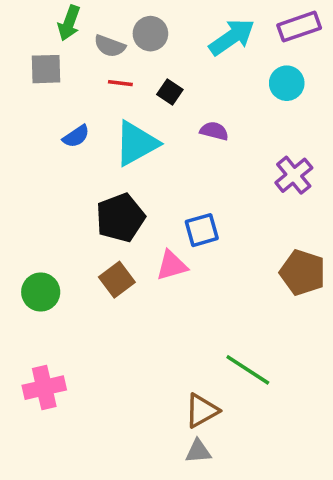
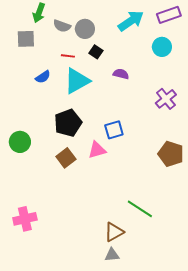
gray circle: (150, 34) -> (85, 29), moved
red line: (120, 83) -> (68, 56), moved
green circle: (41, 292) -> (20, 142), moved

